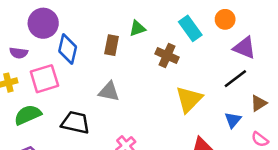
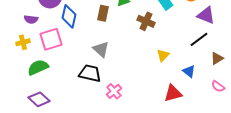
gray triangle: (109, 92) -> (101, 49), turned 30
yellow triangle: (189, 99) -> (163, 55), size x0.6
blue triangle: (233, 120) -> (189, 71), moved, turned -32
black trapezoid: (75, 123) -> (90, 73), moved

